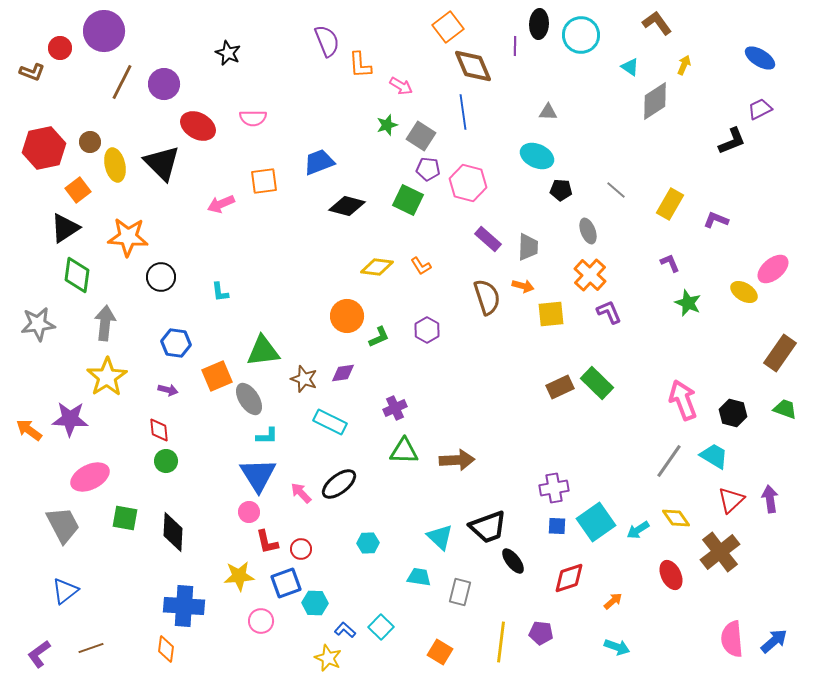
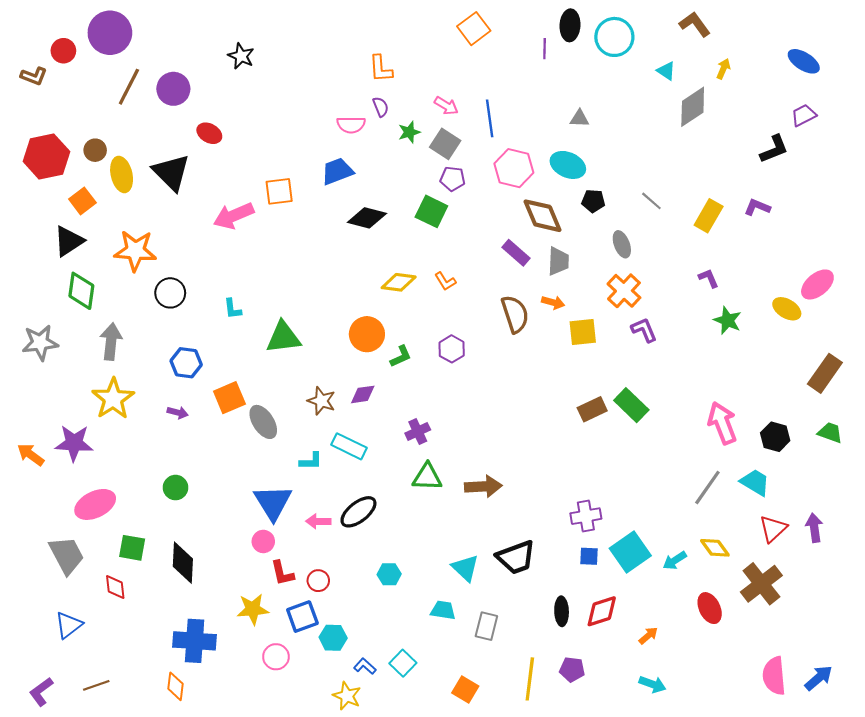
purple semicircle: (327, 41) -> (381, 107), moved, size x0.6
brown diamond: (473, 66) -> (542, 216), moved
pink arrow: (401, 86) -> (446, 106), moved
pink semicircle: (253, 118) -> (351, 125), moved
red ellipse: (198, 126) -> (209, 133), size x0.7
pink hexagon: (468, 183) -> (514, 168), moved
pink arrow: (221, 204) -> (234, 216), size x1.4
purple L-shape: (716, 220) -> (757, 207), moved
green triangle: (263, 351) -> (283, 337), moved
red diamond: (159, 430) -> (115, 587), moved
cyan L-shape: (267, 436) -> (311, 461), moved
pink arrow: (301, 493) -> (318, 521), turned -45
black ellipse: (513, 561) -> (562, 611), moved, turned 36

